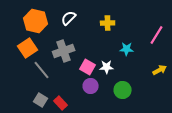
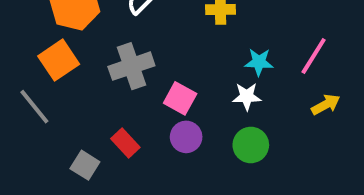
pink line: (157, 35) -> (314, 56), moved
white star: (107, 67) -> (247, 96), moved
gray line: (42, 70) -> (34, 107), moved
red rectangle: (61, 103) -> (125, 143), moved

